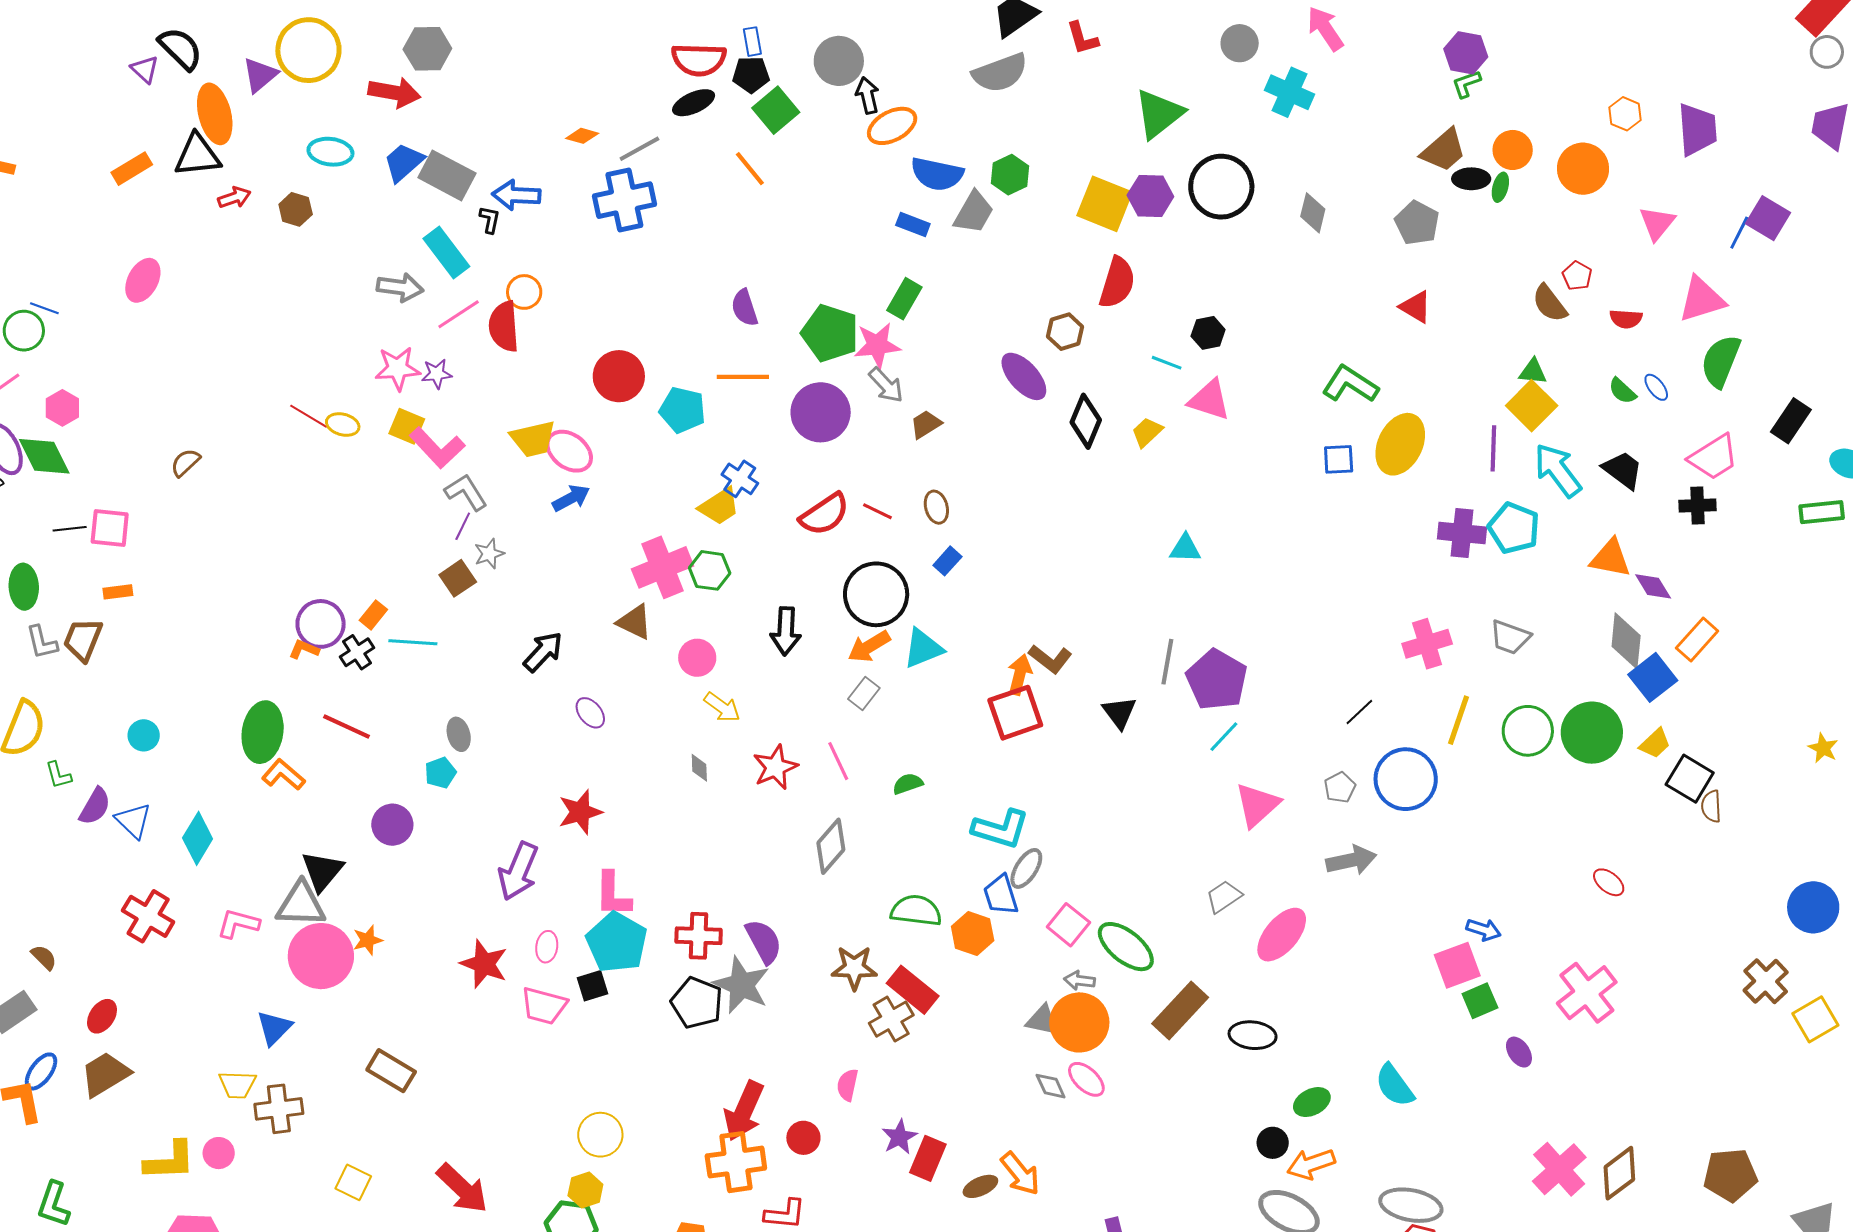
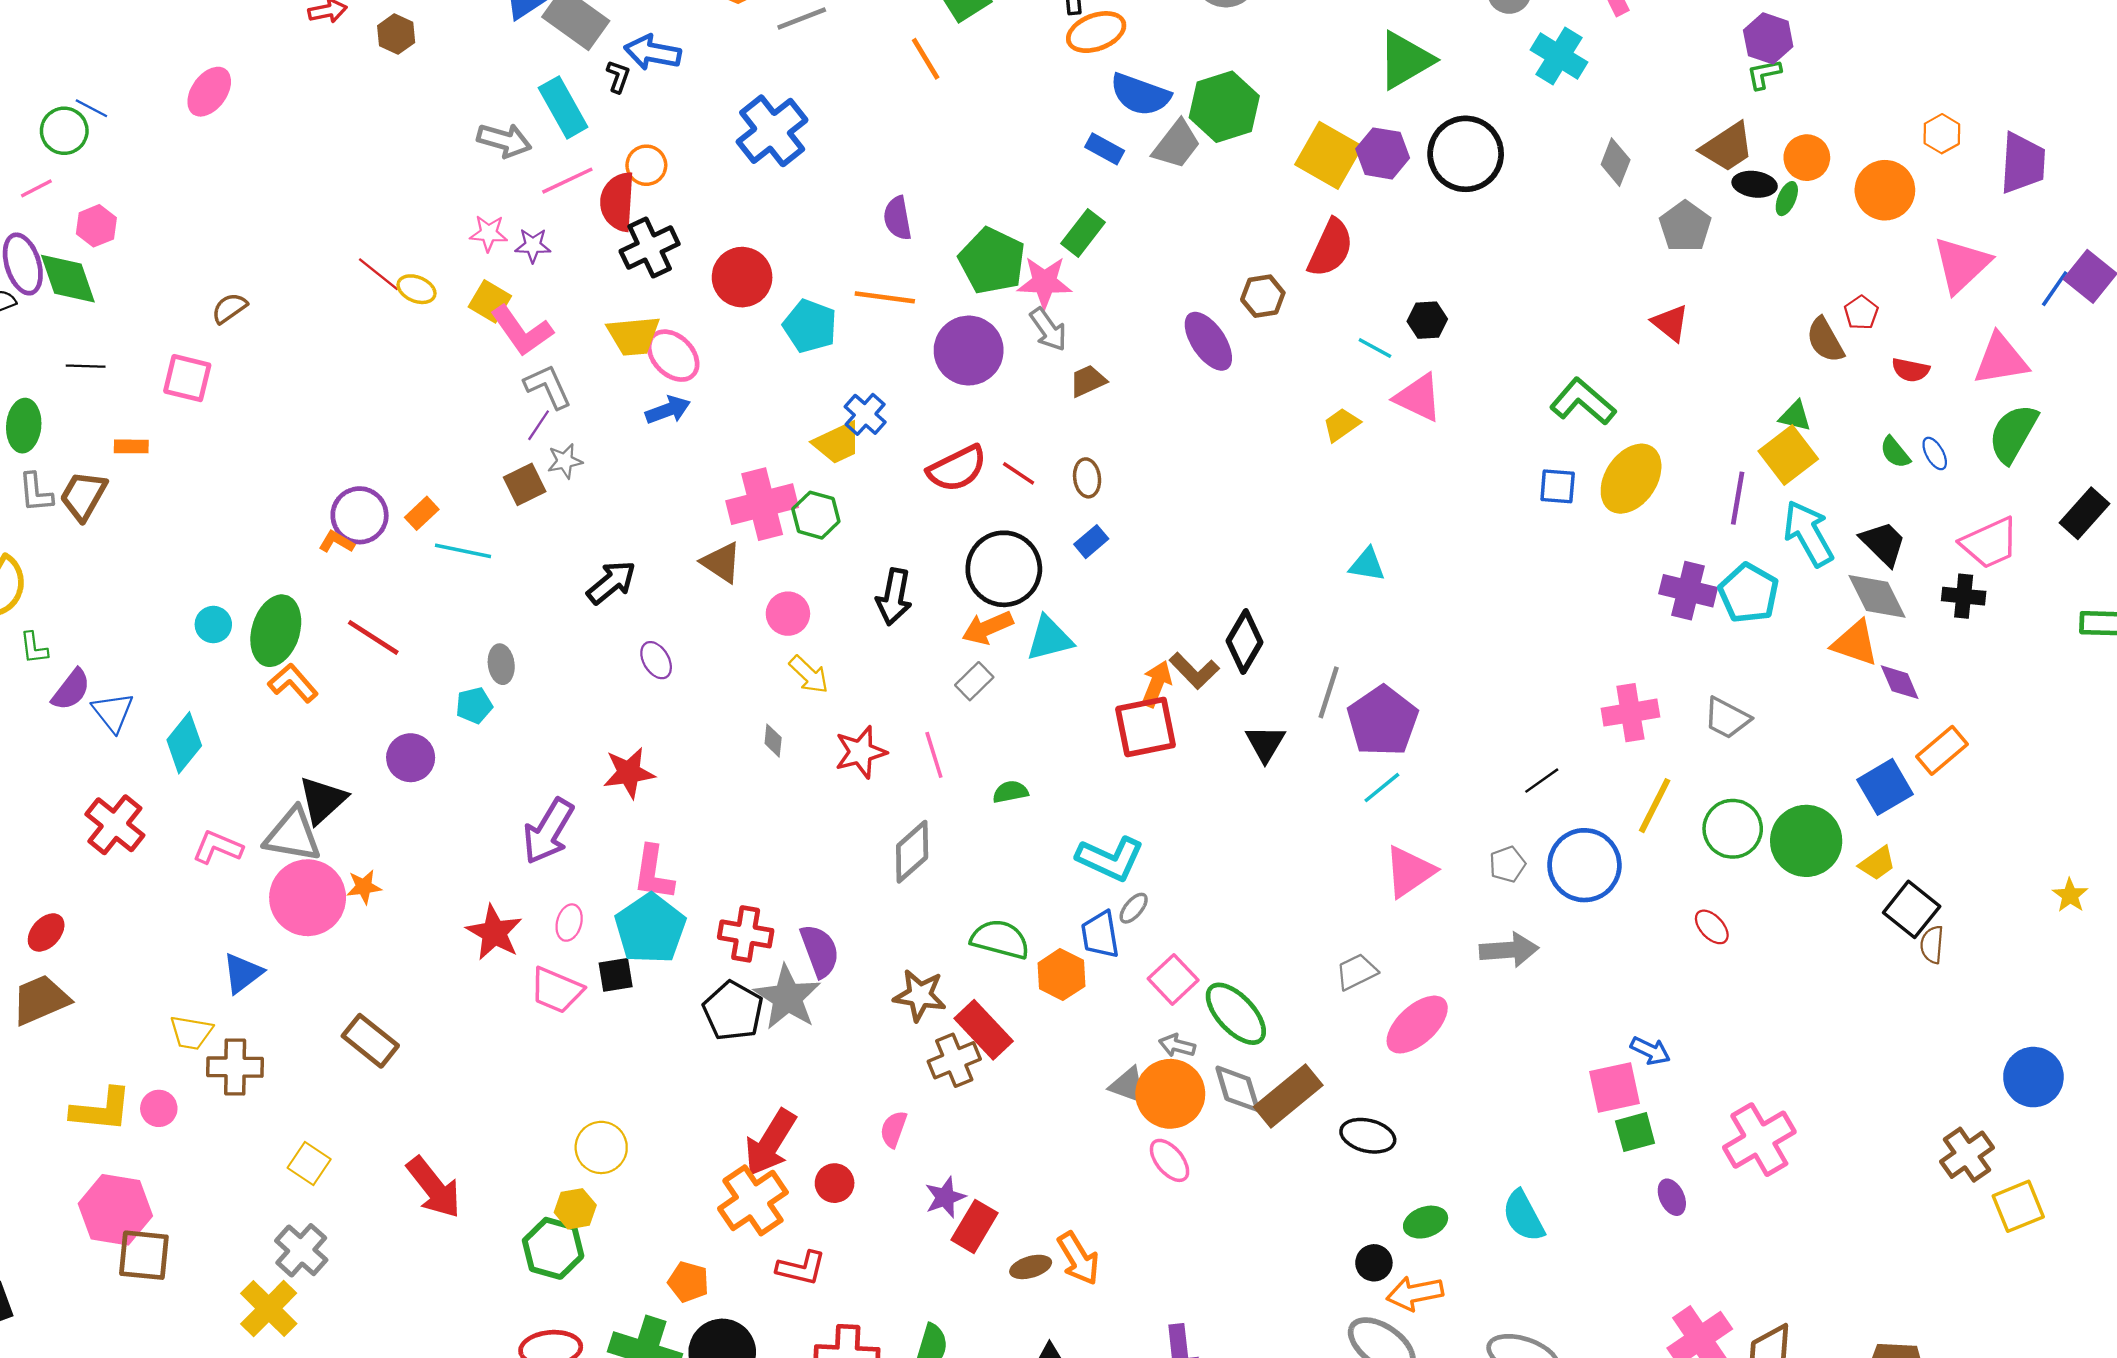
green hexagon: (1010, 175) -> (1224, 107), size x1.5
blue cross: (624, 200) -> (772, 131), moved, turned -34
gray diamond: (1313, 213) -> (1616, 162), moved
pink triangle: (1657, 223) -> (1962, 265), size x1.4
pink star: (398, 368) -> (489, 233), size x0.7
black diamond: (1086, 421) -> (1245, 642), moved
pink square: (110, 528) -> (187, 378), moved
gray diamond: (1626, 641) -> (1877, 596), moved, turned -40
black cross: (357, 652) -> (650, 248), moved, size x1.4
cyan circle: (144, 735) -> (213, 625), moved
gray ellipse: (1026, 868) -> (1134, 908), size x0.7
red ellipse: (1609, 882) -> (1712, 927), moved
gray diamond: (1051, 1086) -> (1238, 1089), moved, size x1.4
orange cross: (736, 1162) -> (753, 1200), turned -34

